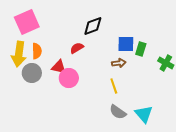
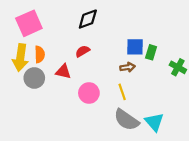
black diamond: (93, 26) -> (88, 19), moved
pink circle: (69, 78) -> (89, 93), moved
gray semicircle: (118, 112) -> (126, 120), size x1.4

